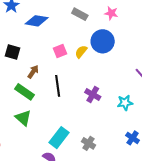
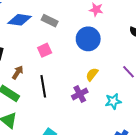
gray rectangle: (80, 14) -> (50, 21), moved
yellow semicircle: (81, 52) -> (92, 74), moved
purple cross: (93, 95) -> (80, 94), turned 35

